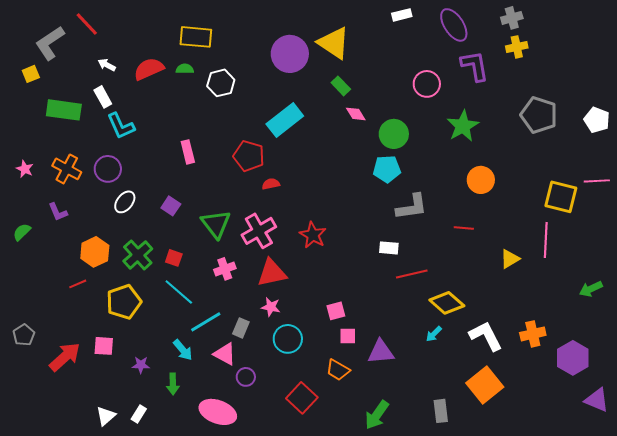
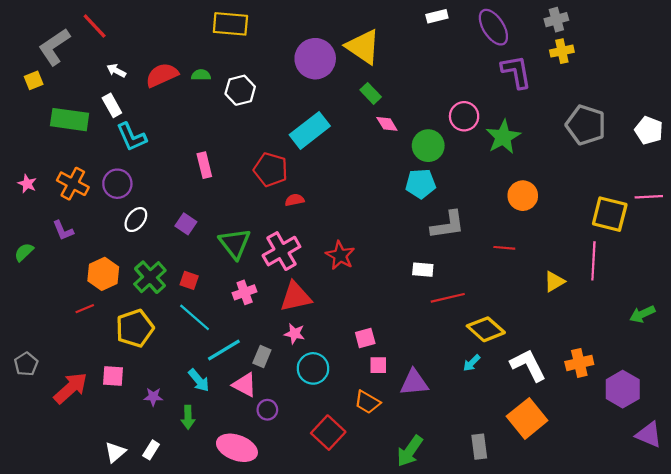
yellow rectangle: (196, 37) -> (230, 24), moved
pink circle: (427, 84) -> (464, 116), moved

